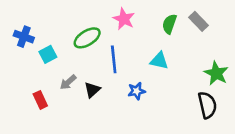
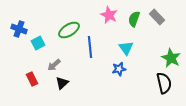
pink star: (124, 19) -> (109, 15), moved
cyan triangle: (159, 61) -> (126, 48), turned 42
black triangle: (92, 90) -> (62, 83), moved
blue star: (136, 91) -> (119, 69), moved

